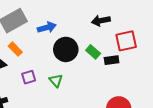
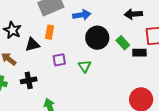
orange rectangle: (15, 49) -> (50, 32), turned 48

